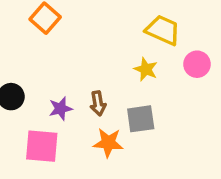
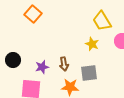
yellow trapezoid: (163, 30) -> (102, 21), turned -145

